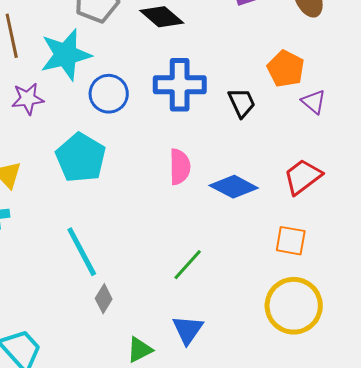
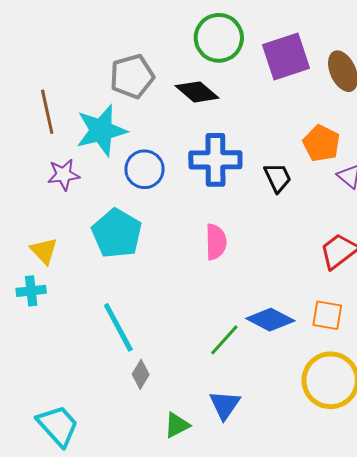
blue diamond: (234, 187) -> (270, 320), moved

